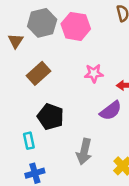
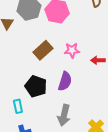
brown rectangle: (38, 73) -> (43, 50), moved
purple semicircle: (111, 111) -> (65, 81), moved, turned -36

